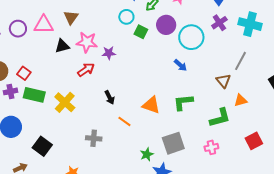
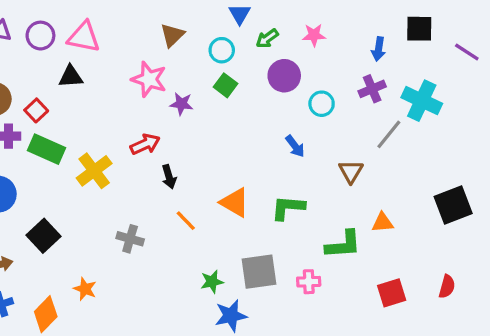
brown triangle: (71, 17) -> (172, 35), moved
green square: (141, 32) -> (225, 85), moved
cyan circle: (191, 37) -> (322, 104), size x0.6
black triangle: (62, 46) -> (71, 77), moved
gray line: (241, 61) -> (389, 134), moved
red arrow: (86, 70) -> (145, 144), moved
brown triangle: (223, 81) -> (351, 171), moved
pink cross: (211, 147) -> (309, 282), moved

